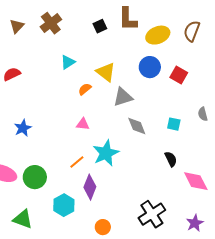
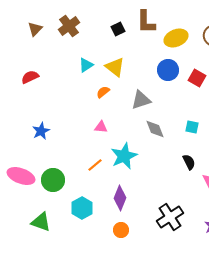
yellow triangle: (106, 72) -> (115, 67), moved
purple diamond: (90, 187) -> (120, 198), moved

